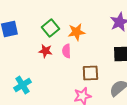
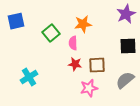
green square: (50, 28) -> (51, 33), moved
red star: (45, 51) -> (75, 64), moved

